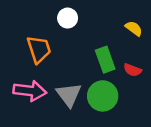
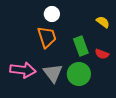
orange trapezoid: (39, 49) -> (47, 37), moved

